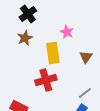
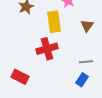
gray line: (85, 93) -> (86, 62), turned 32

